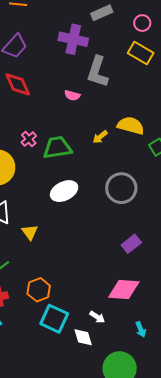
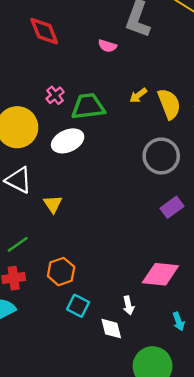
yellow semicircle: (131, 126) -> (169, 104), moved, turned 52
white ellipse: (64, 191) -> (68, 141), moved
purple rectangle: (131, 244) -> (172, 207), moved
white arrow: (97, 317) -> (128, 305), turned 42
cyan square: (54, 319) -> (78, 306), size x0.7

